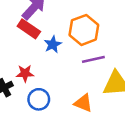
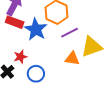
blue star: (53, 44) -> (36, 29), size x1.6
orange triangle: (83, 103) -> (72, 59), moved

